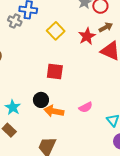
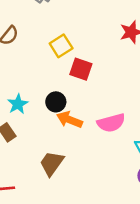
yellow square: (56, 31) -> (61, 46), moved
pink semicircle: (86, 107) -> (111, 123), size x1.5

